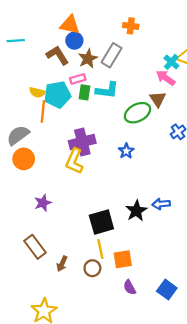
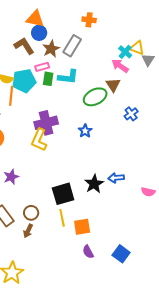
brown circle: (92, 268) -> (31, 213), moved

